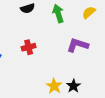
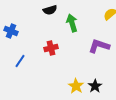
green arrow: (58, 13) -> (72, 23), moved

